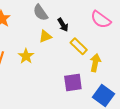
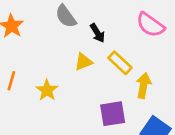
yellow triangle: (45, 36) -> (83, 62), moved
yellow star: (26, 56) -> (47, 90), moved

